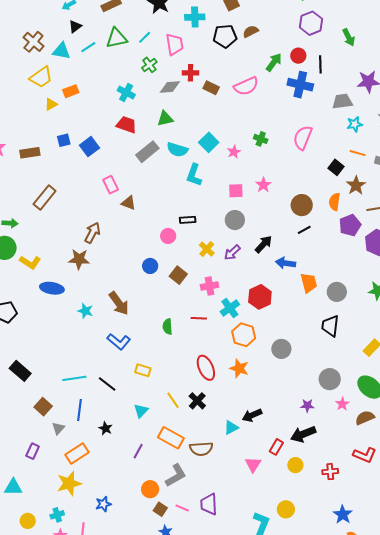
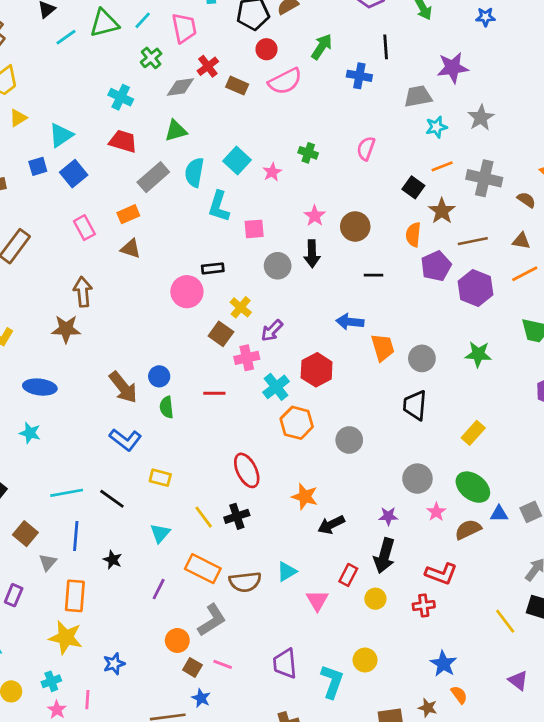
cyan triangle: (62, 51) -> (61, 135), moved, turned -42
red circle: (298, 56) -> (266, 49), moved
red cross: (190, 73) -> (208, 66), turned -35
blue cross: (300, 85) -> (359, 76), size x0.7
orange rectangle: (71, 91) -> (128, 214), moved
pink semicircle: (303, 138) -> (366, 149), size x0.7
cyan semicircle: (177, 150) -> (194, 172), turned 85
orange line: (358, 153) -> (442, 166), turned -35
pink rectangle: (111, 185) -> (84, 228), moved
pink square: (236, 191) -> (254, 229), moved
brown circle: (302, 205) -> (355, 227), moved
black line: (304, 230) -> (374, 275), turned 32
brown arrow: (92, 233) -> (83, 292), turned -30
pink circle: (168, 236) -> (187, 292), size x1.5
black arrow: (264, 244) -> (312, 254), moved, turned 138
purple arrow: (232, 252) -> (272, 331), moved
blue circle: (150, 266) -> (159, 376), moved
brown square: (178, 275) -> (221, 334), moved
blue ellipse: (52, 288) -> (40, 387), moved
cyan star: (85, 311) -> (30, 433), moved
red line: (199, 318) -> (214, 393), moved
green semicircle: (167, 327) -> (167, 407), moved
orange star: (239, 368) -> (305, 497), moved
black cross: (197, 401) -> (237, 516), turned 30
black arrow: (252, 415) -> (331, 525), moved
cyan triangle: (231, 428) -> (287, 572), moved
black arrow: (303, 434) -> (384, 556), turned -50
orange rectangle: (77, 453) -> (75, 596), turned -50
red L-shape: (365, 455) -> (441, 574), moved
yellow star: (69, 483) -> (66, 638), turned 30
purple trapezoid: (209, 504) -> (285, 663), moved

